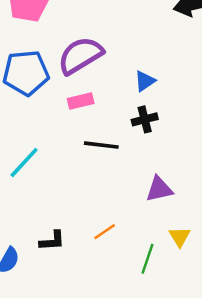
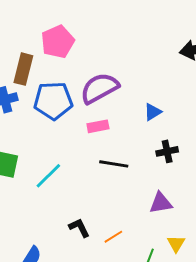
black cross: (145, 119) -> (167, 151), moved
black L-shape: (52, 241) -> (79, 228), moved, turned -115

